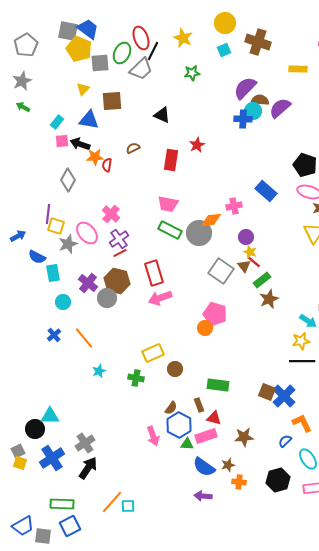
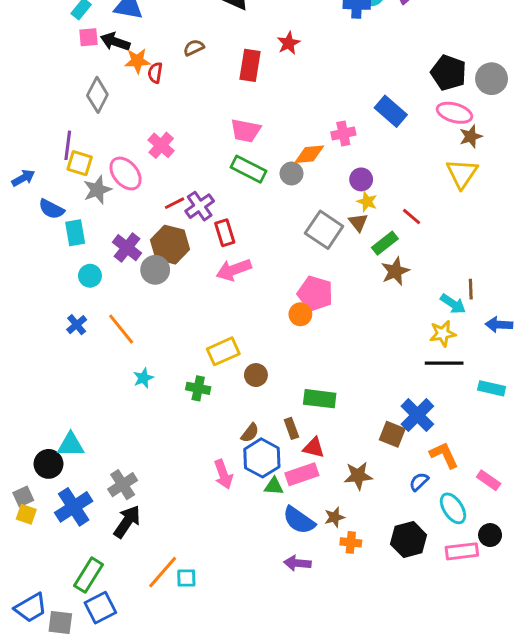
gray circle: (199, 233) -> (291, 174), size x0.6
purple cross: (119, 239) -> (200, 206), moved
red line: (254, 262) -> (412, 216), moved
red rectangle: (154, 273) -> (225, 233), size x0.7
brown square: (267, 392) -> (392, 434), moved
green rectangle: (62, 504) -> (88, 575), turned -60

